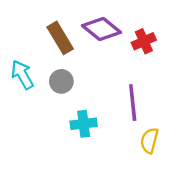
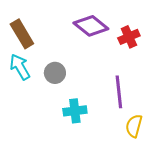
brown rectangle: (60, 38) -> (22, 34), moved

